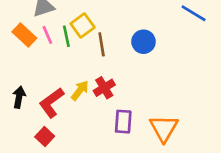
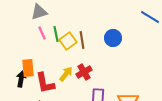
yellow square: (83, 25) -> (68, 41), moved
orange rectangle: (24, 35) -> (28, 68), moved, turned 42
red L-shape: (51, 103) -> (45, 83), turned -65

